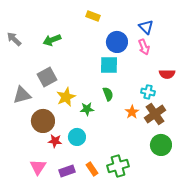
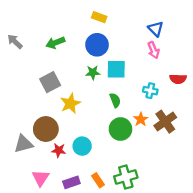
blue circle: (117, 42) -> (97, 45), moved
cyan cross: (148, 92) -> (150, 91), moved
gray triangle: (22, 95) -> (23, 144), moved
green star: (87, 109) -> (93, 72), moved
green circle: (161, 145) -> (120, 129), moved

